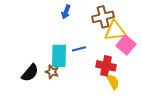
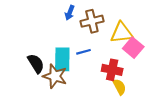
brown cross: (103, 17) -> (92, 21), moved
brown star: (52, 72) -> (55, 76), size x1.6
black semicircle: (30, 73) -> (36, 63), moved, turned -72

